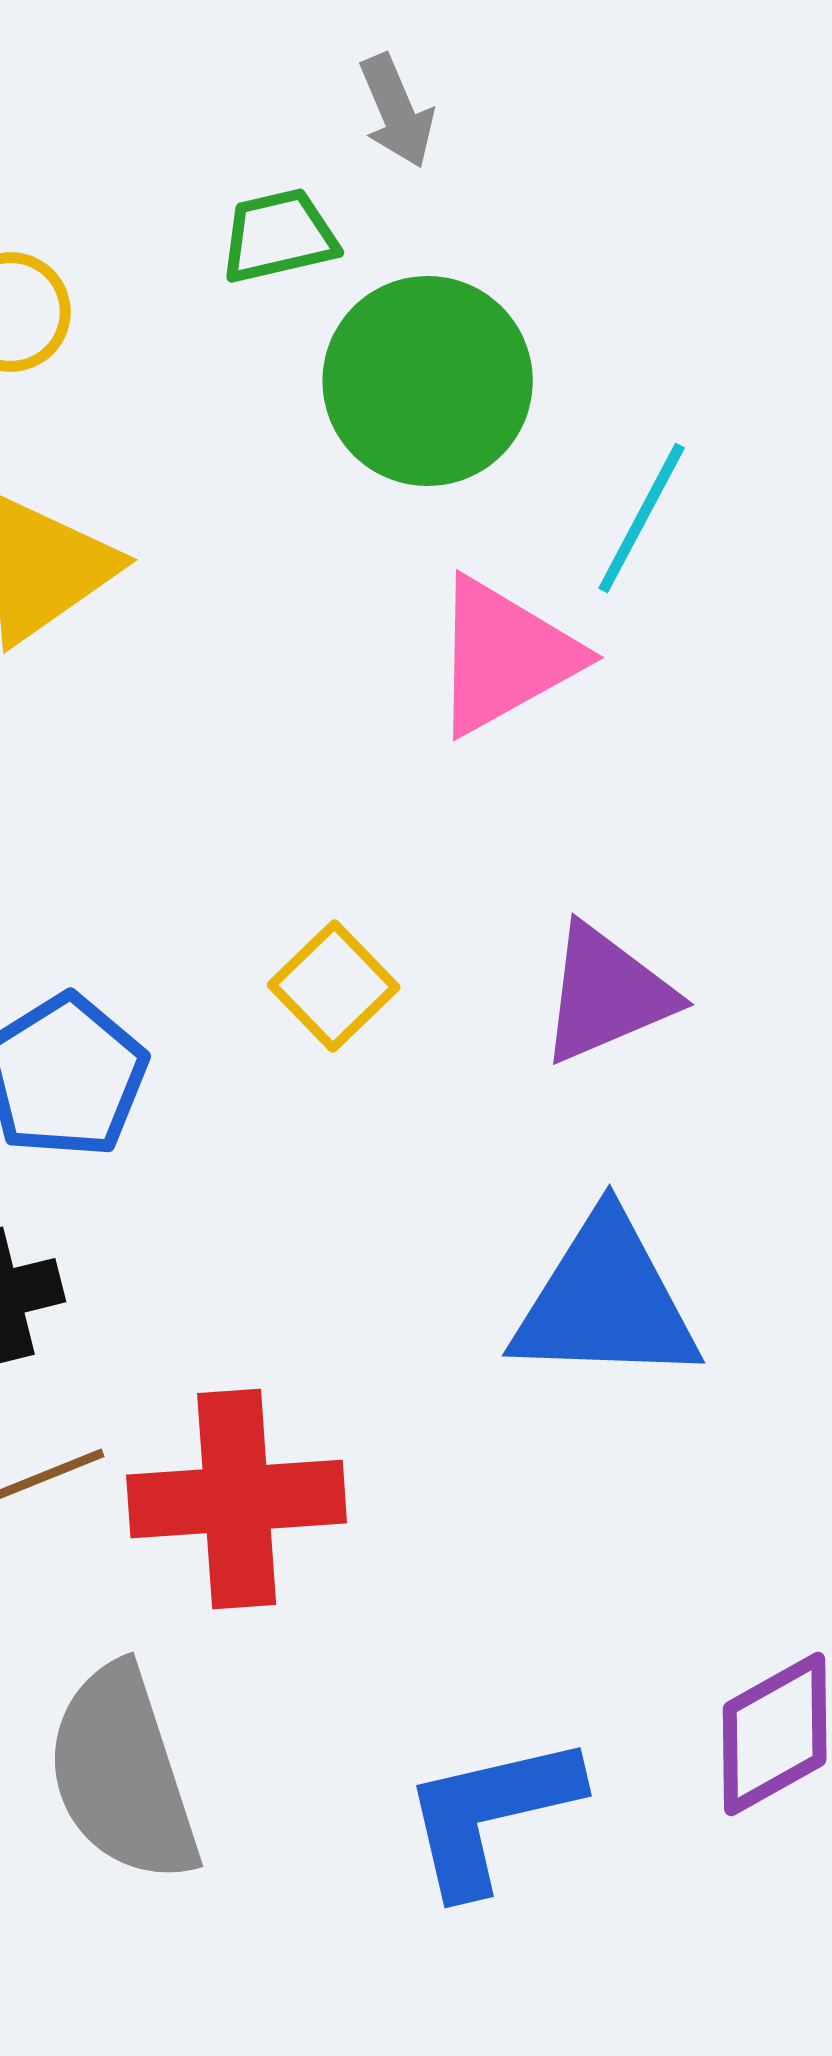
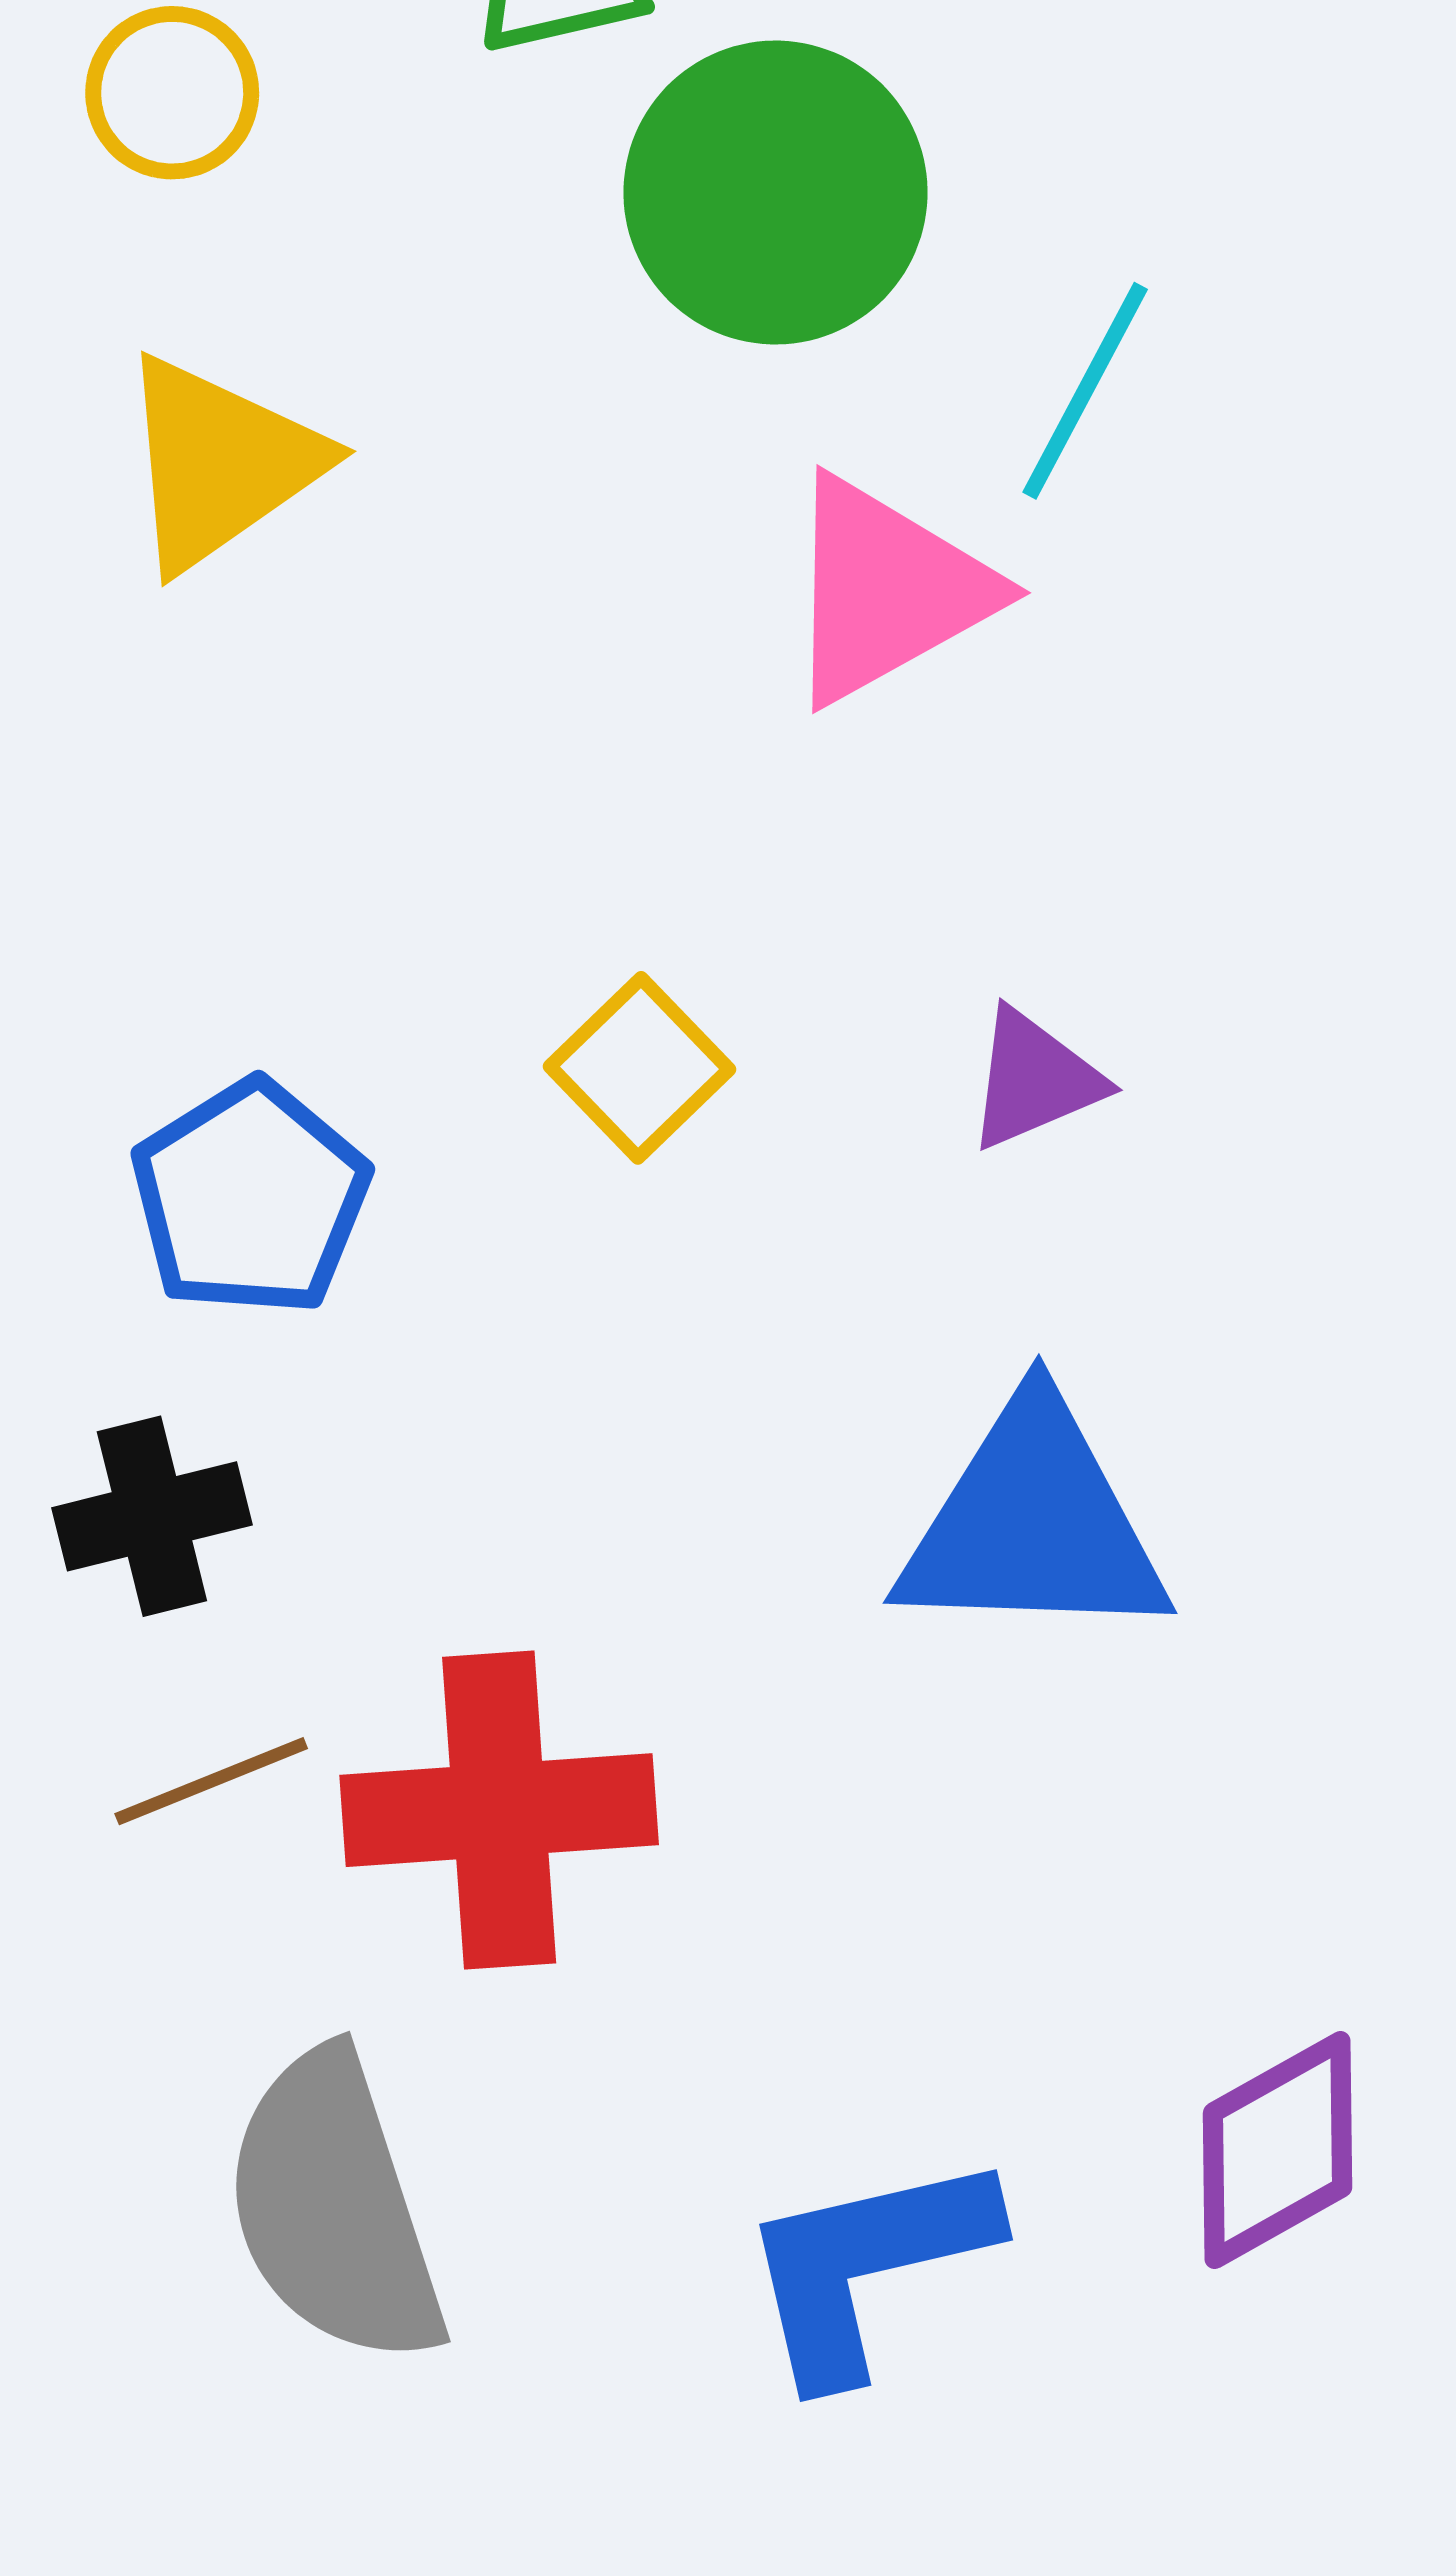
purple triangle: (607, 994) -> (1034, 1079), size x0.7

